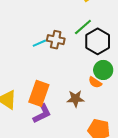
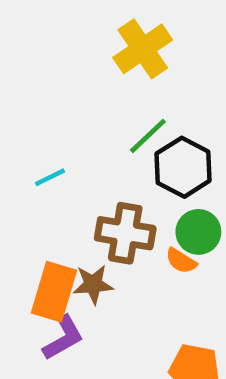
brown cross: (56, 40) -> (125, 233), moved, size x1.4
brown star: (76, 99) -> (93, 284), moved

